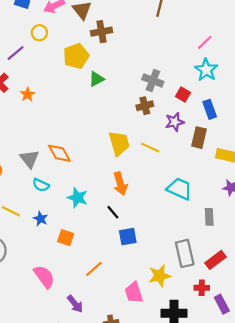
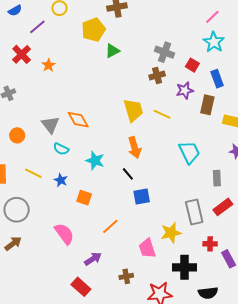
cyan trapezoid: (180, 189) -> (189, 152), turned 40
red rectangle: (216, 260) -> (223, 207), moved
purple arrow: (75, 304) -> (93, 259), turned -84

